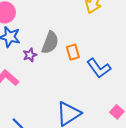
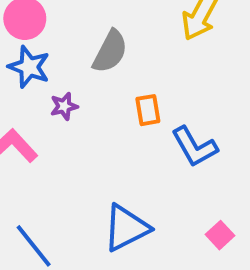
gray semicircle: (50, 43) -> (110, 51), moved

